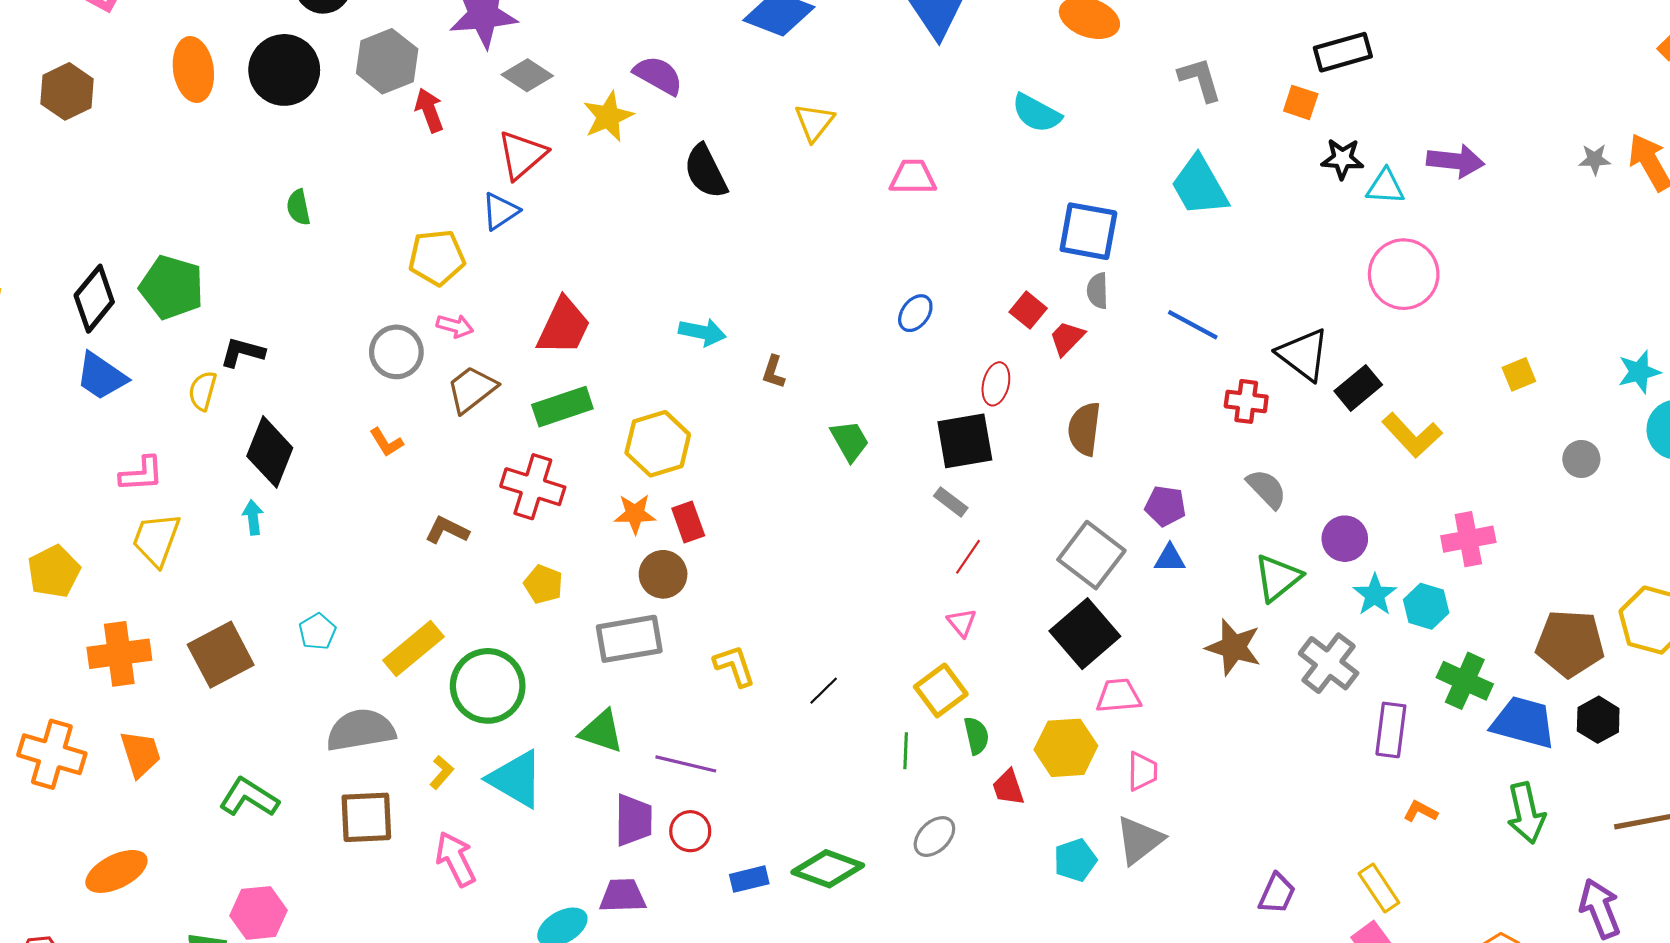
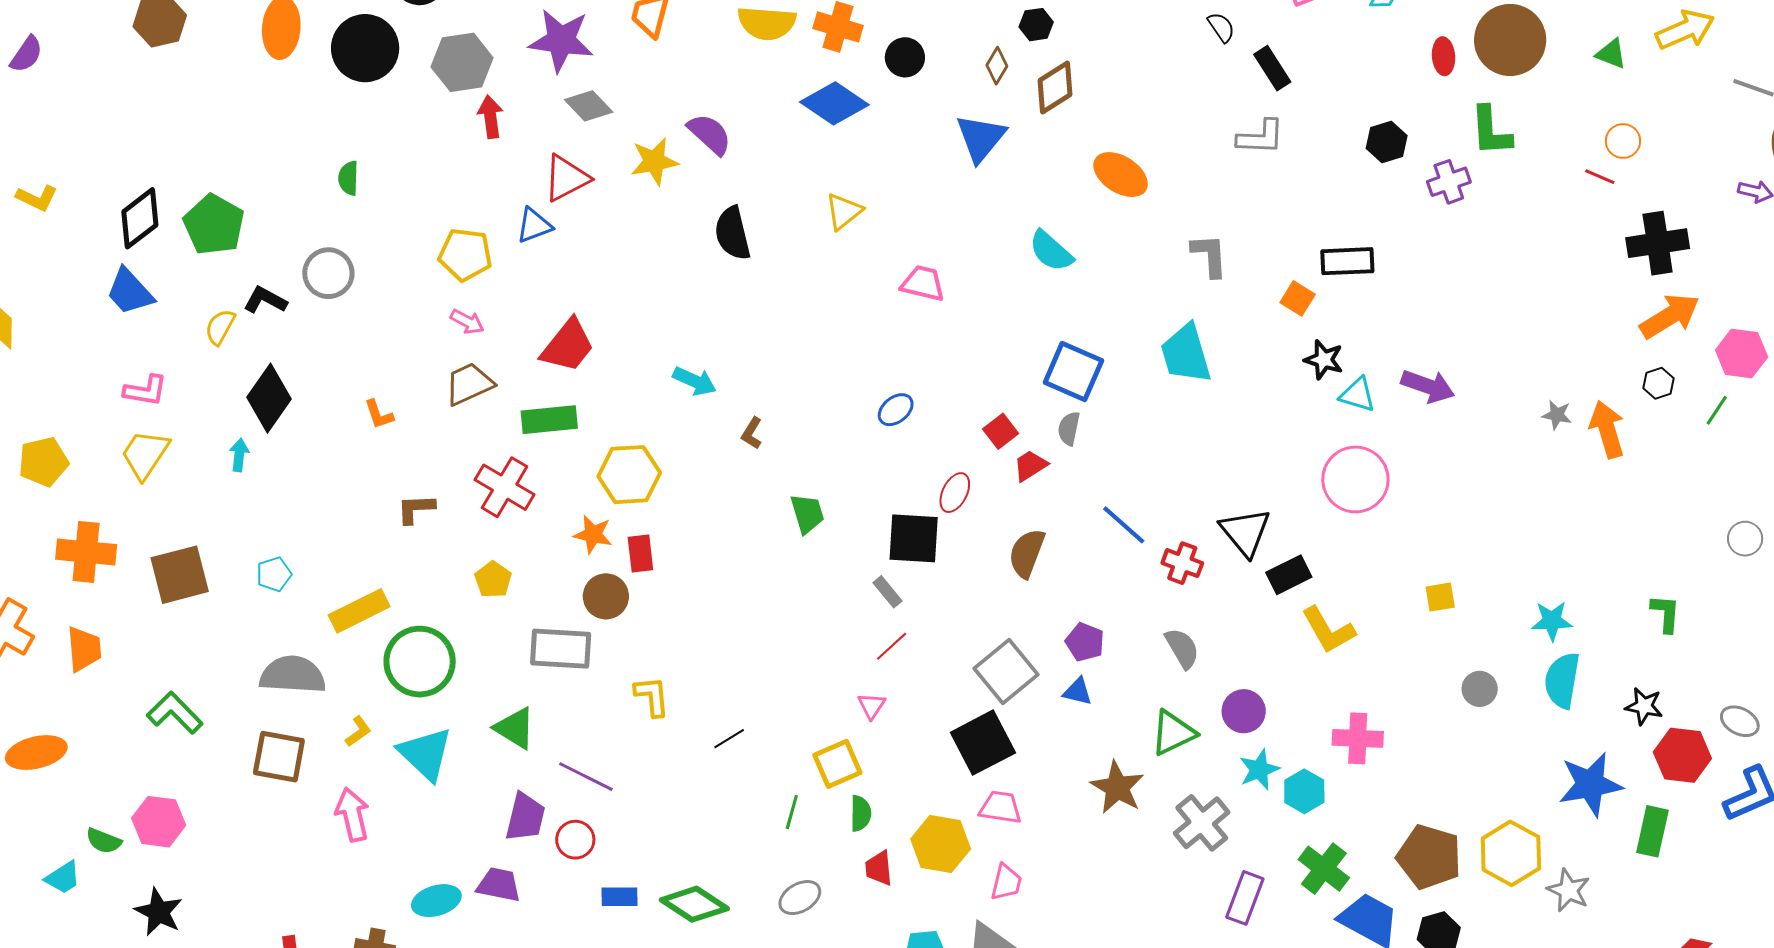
blue line: (1193, 325) -> (1124, 525), moved
gray circle: (396, 352) -> (328, 273), moved
brown L-shape: (447, 530) -> (416, 509), turned -42

